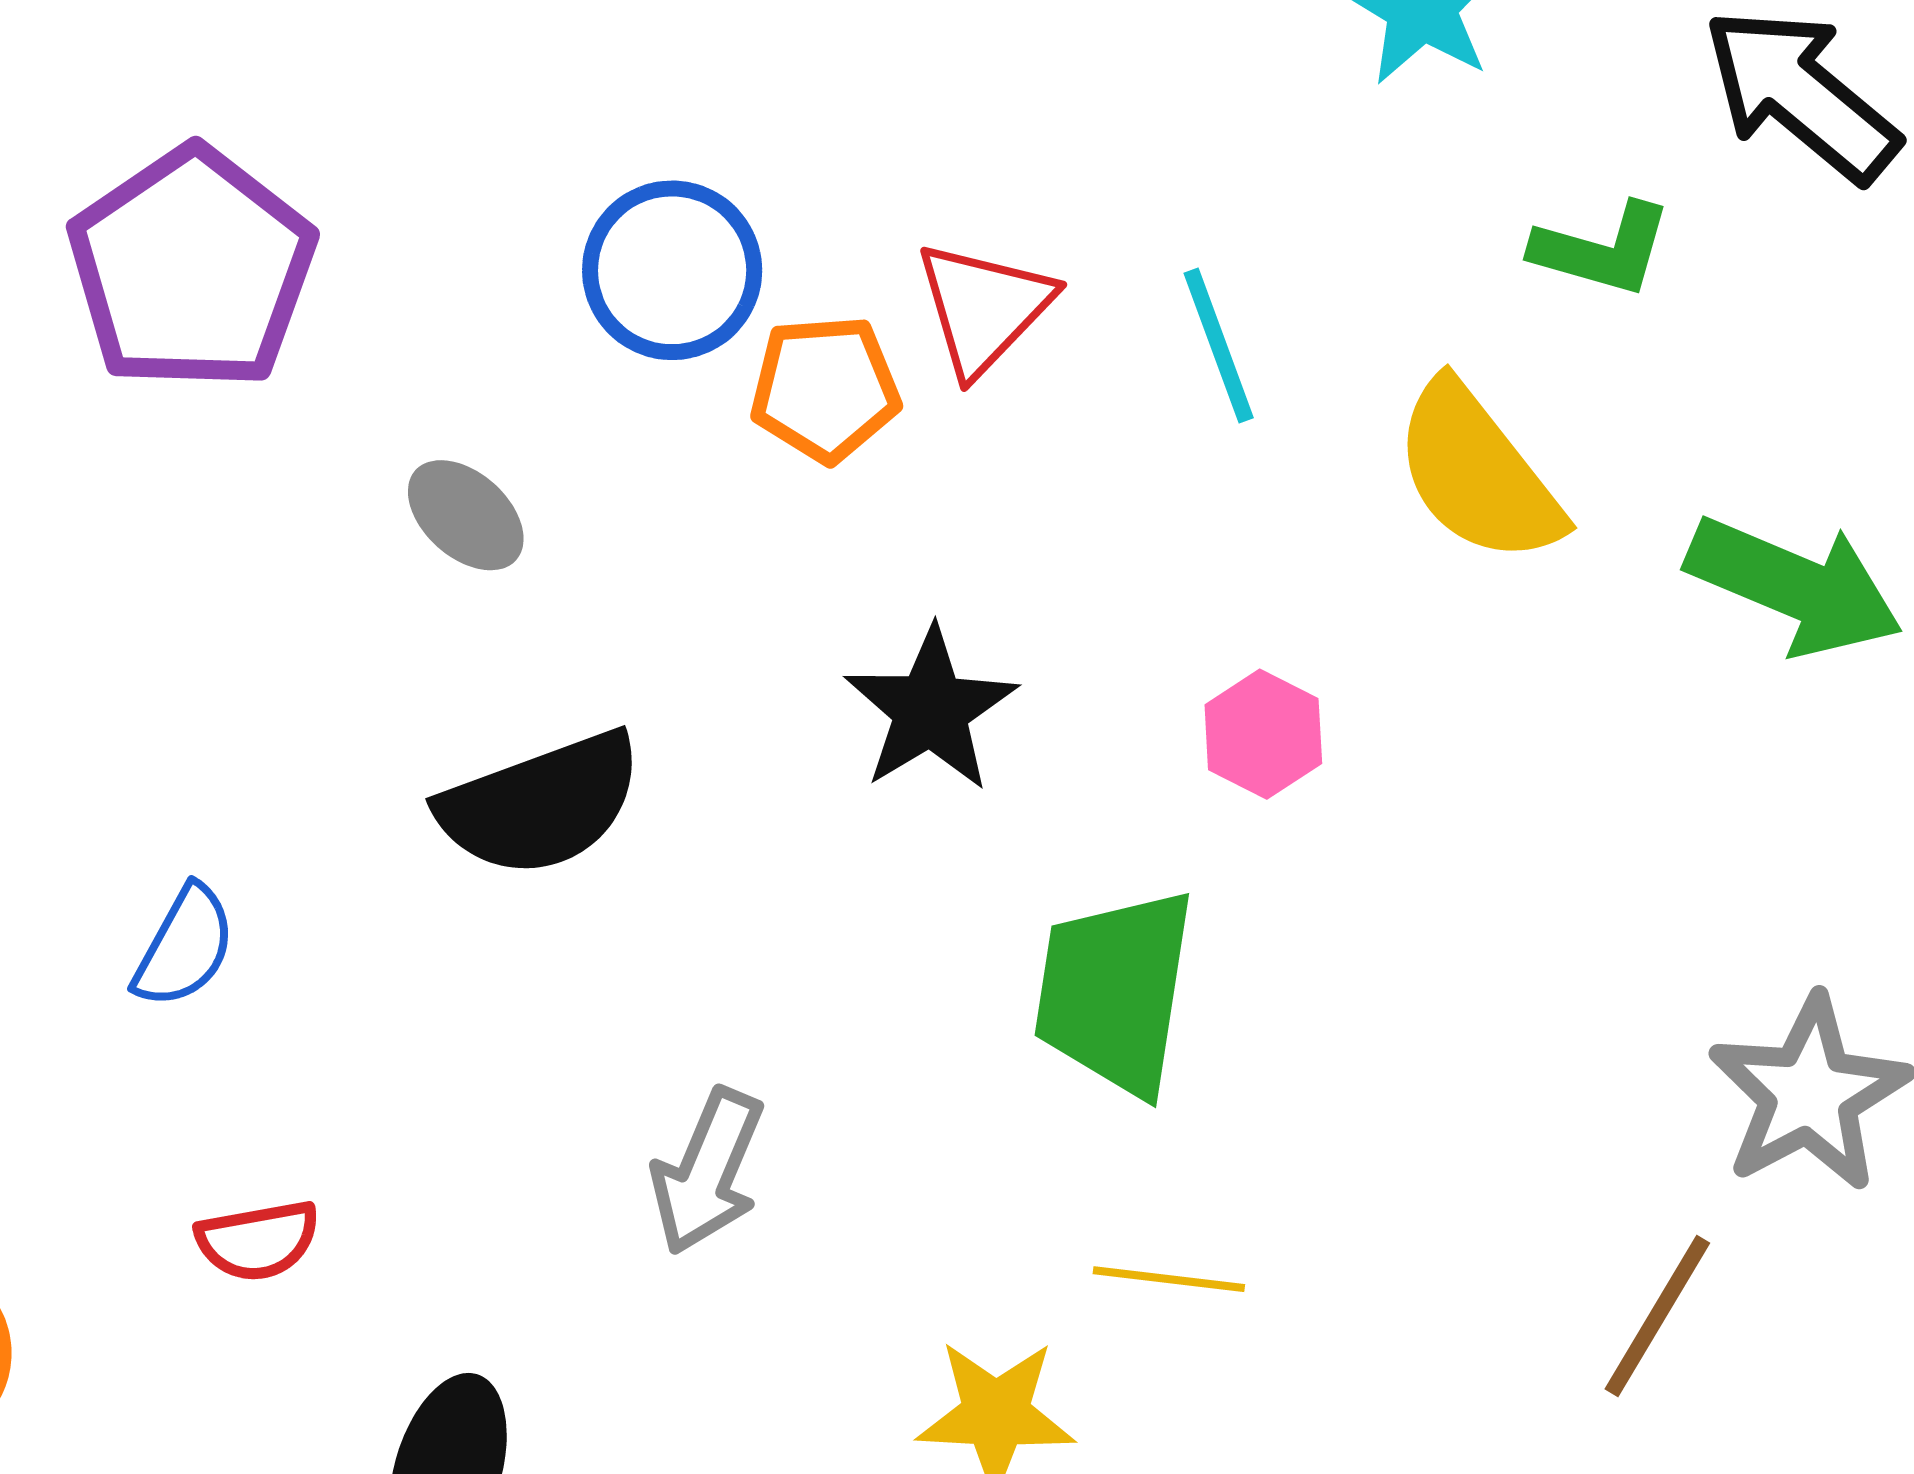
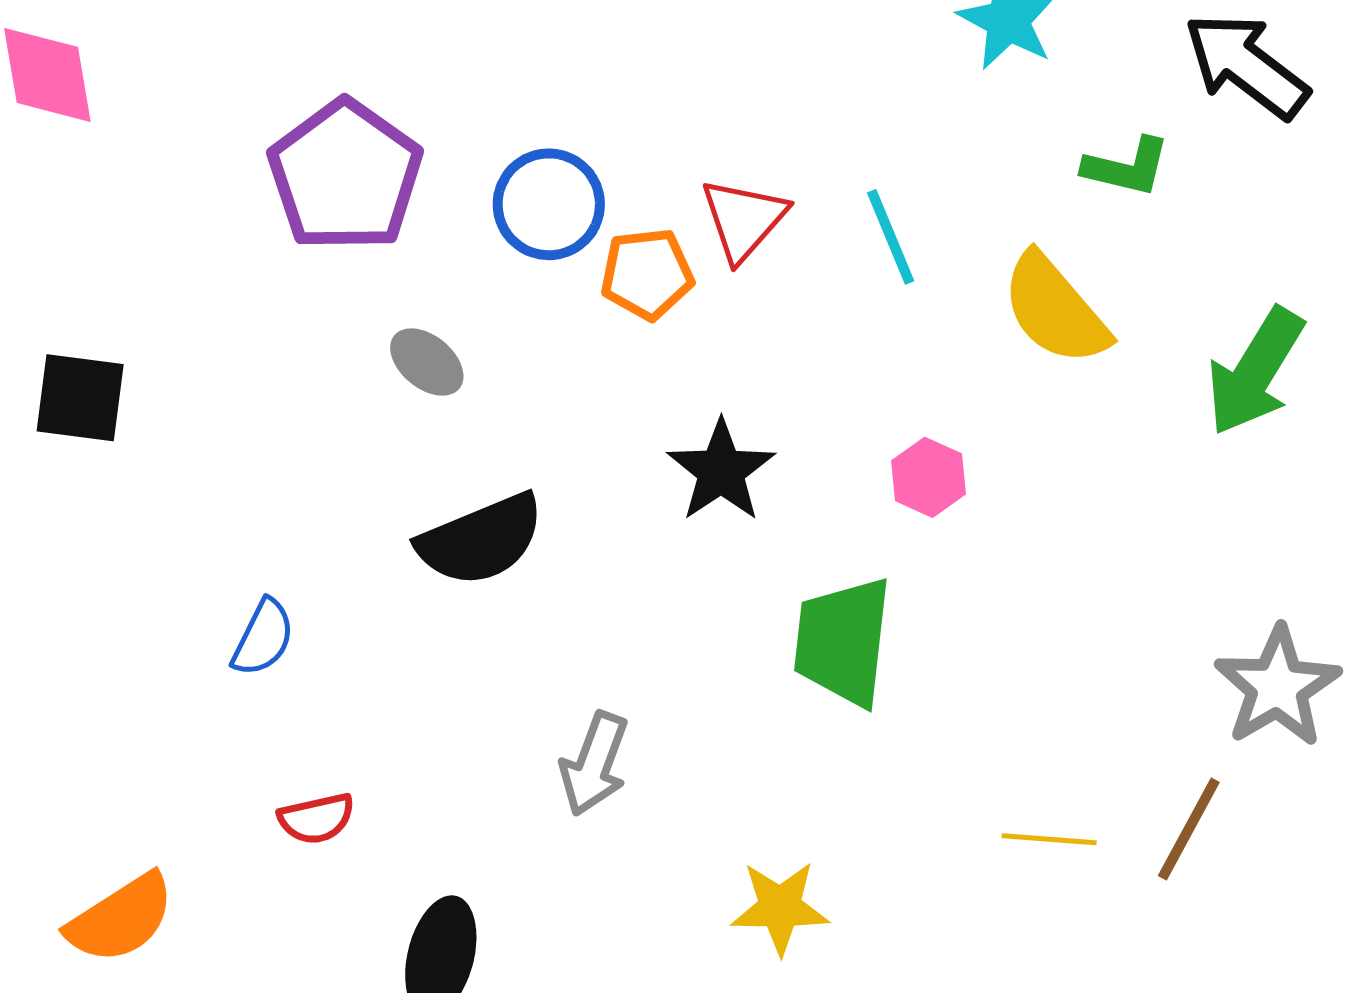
purple pentagon: (192, 269) -> (345, 176), moved
green arrow: (1795, 586) -> (1255, 371), turned 101
yellow line: (1169, 1279) -> (1049, 839), moved

